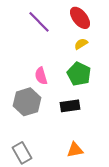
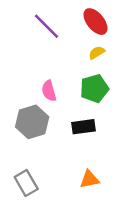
green pentagon: (79, 74) -> (94, 88), turned 30

